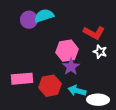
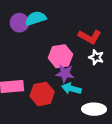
purple star: (71, 67) -> (65, 73), turned -30
cyan arrow: (77, 91) -> (71, 89), moved

